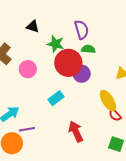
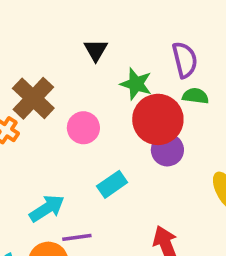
black triangle: (33, 26) -> (96, 50), turned 40
purple circle: (82, 74) -> (167, 150), moved
cyan rectangle: (56, 98) -> (112, 184), moved

